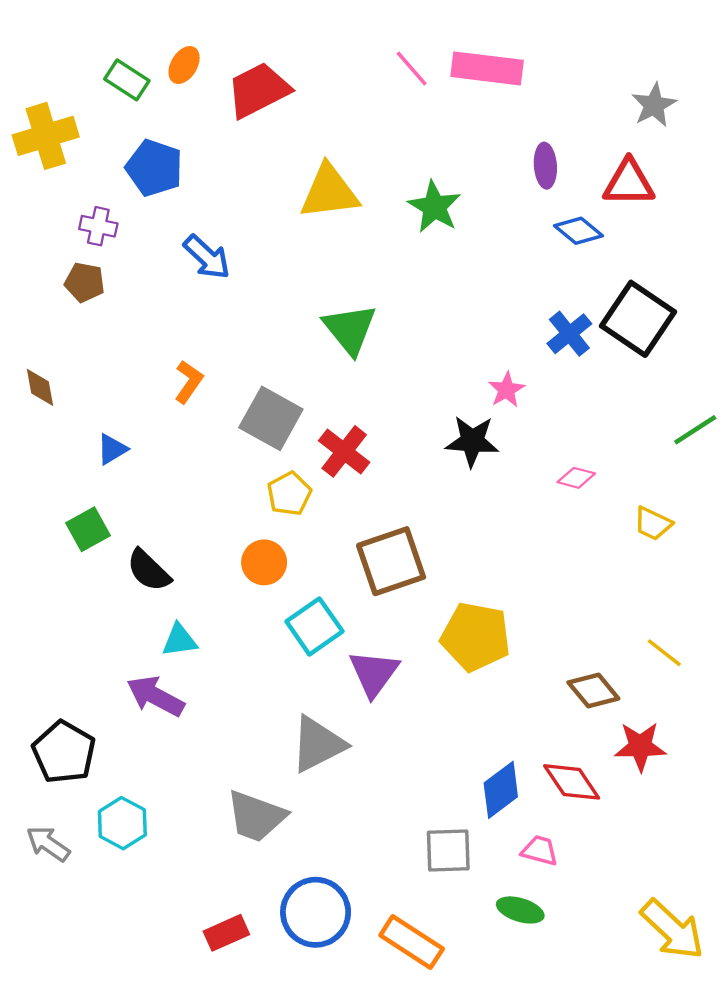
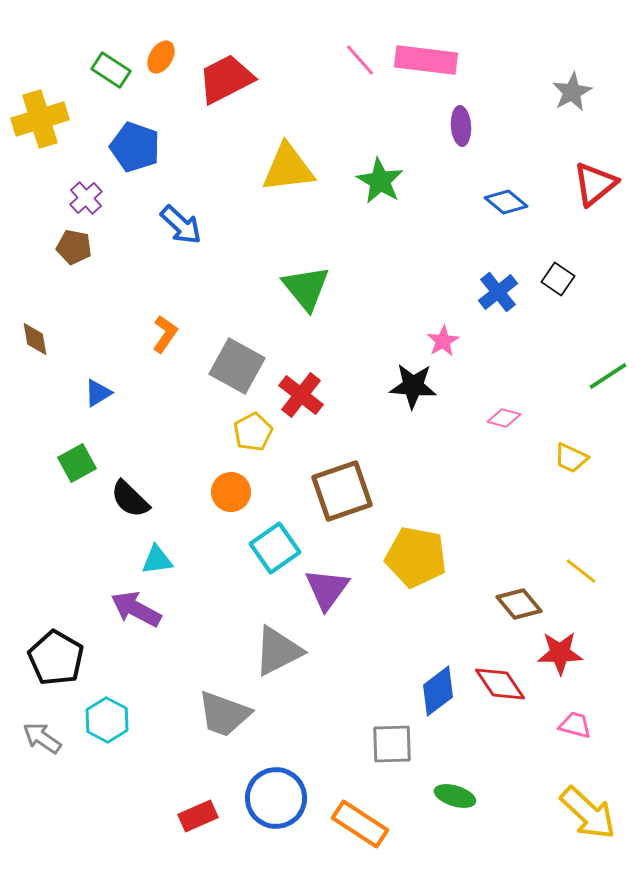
purple ellipse: (545, 166) -> (461, 126), moved
red triangle: (629, 183) -> (595, 184), moved, turned -39
purple cross: (98, 226) -> (86, 198), turned 36
black square: (638, 319) -> (558, 279), size x0.5
pink trapezoid: (540, 851) -> (575, 725), moved

